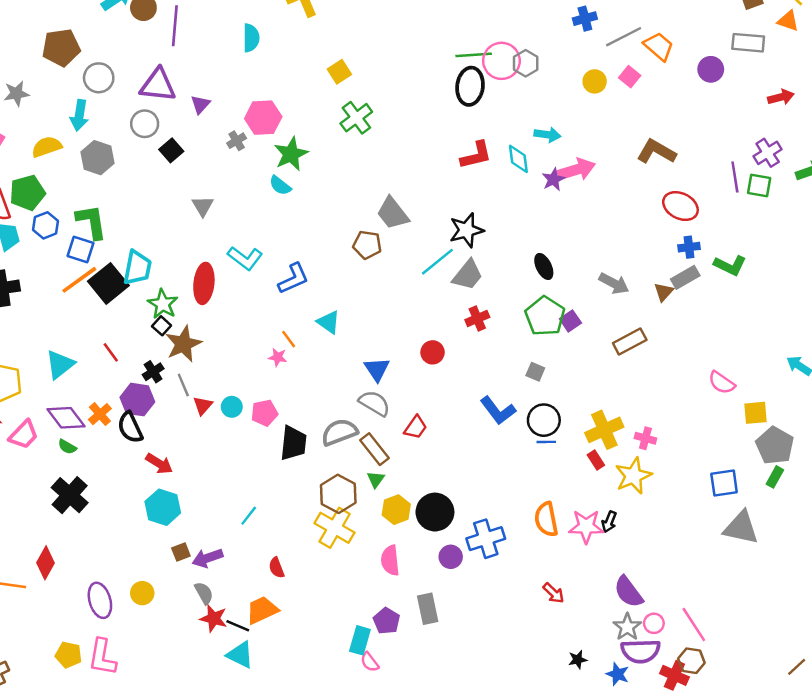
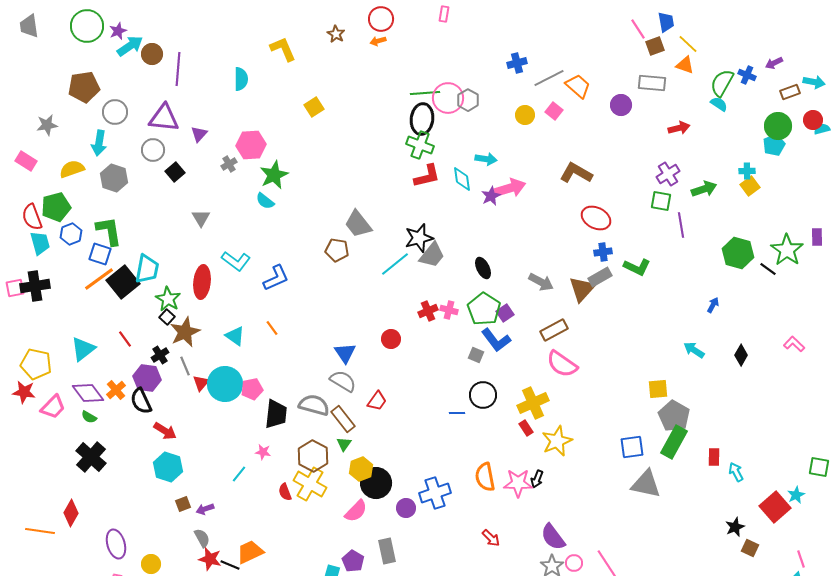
green cross: (356, 118) -> (420, 145), moved, turned -32
purple line: (735, 177) -> (681, 225), moved
gray trapezoid: (468, 275) -> (432, 255), moved
brown triangle: (664, 292) -> (582, 289), size x1.6
cyan triangle: (329, 322) -> (235, 336), moved
pink star: (278, 357) -> (263, 452), moved
pink semicircle: (722, 383) -> (562, 364), moved, size x1.4
cyan circle: (232, 407) -> (225, 384), size x2.0
blue L-shape: (498, 410) -> (496, 340), moved
gray semicircle: (339, 432) -> (314, 405), turned 36
pink cross: (645, 438) -> (449, 310), moved
blue line: (546, 442) -> (457, 413), moved
green rectangle: (775, 477) -> (674, 442), size x1.8
black circle: (435, 512) -> (376, 483), moved
purple arrow: (208, 558) -> (205, 509), size x0.7
pink semicircle: (390, 560) -> (356, 511), turned -130
red semicircle: (276, 568) -> (285, 492), moved
yellow circle: (142, 593) -> (151, 564), moved

